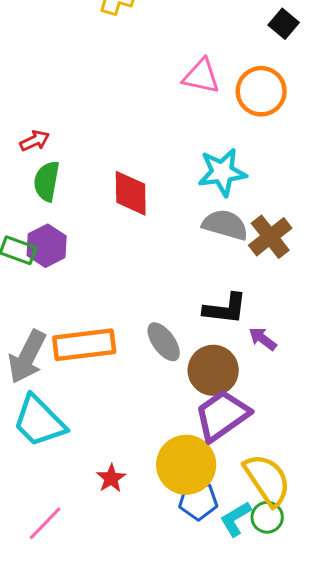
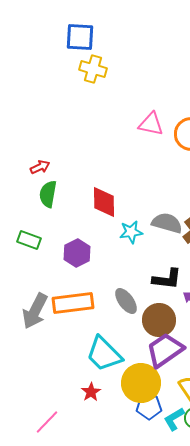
cyan star: (222, 172) -> (131, 232), moved, size x0.7
purple hexagon: (47, 246) -> (77, 253), moved
cyan trapezoid: (39, 421) -> (104, 354), moved

